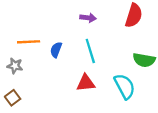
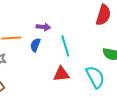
purple arrow: (88, 18) -> (43, 27), moved

